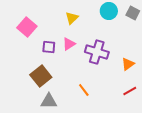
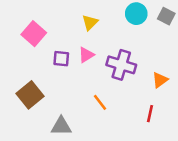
brown square: (41, 76) -> (30, 95), moved
orange line: (84, 90) -> (100, 102), moved
red line: (130, 91) -> (150, 114), moved, turned -48

